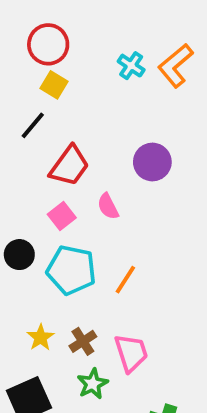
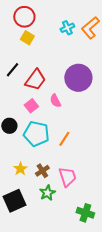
cyan cross: (131, 66) -> (67, 28), turned 32
black line: (33, 125) -> (12, 70), moved
purple circle: (152, 162) -> (78, 78), size x1.4

